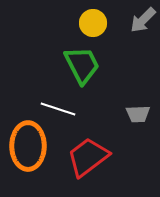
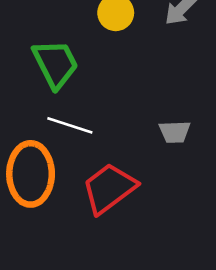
green trapezoid: (82, 65) -> (55, 64), moved

